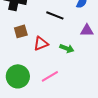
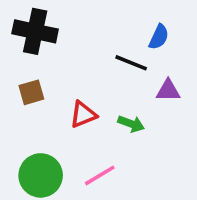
black line: (55, 15) -> (131, 63), moved
brown square: (21, 31) -> (31, 92), moved

